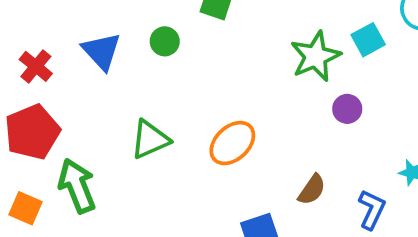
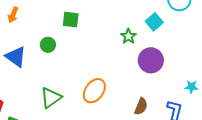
green star: (315, 56) -> (128, 36), size x0.6
purple circle: (347, 109) -> (151, 60), size x1.6

